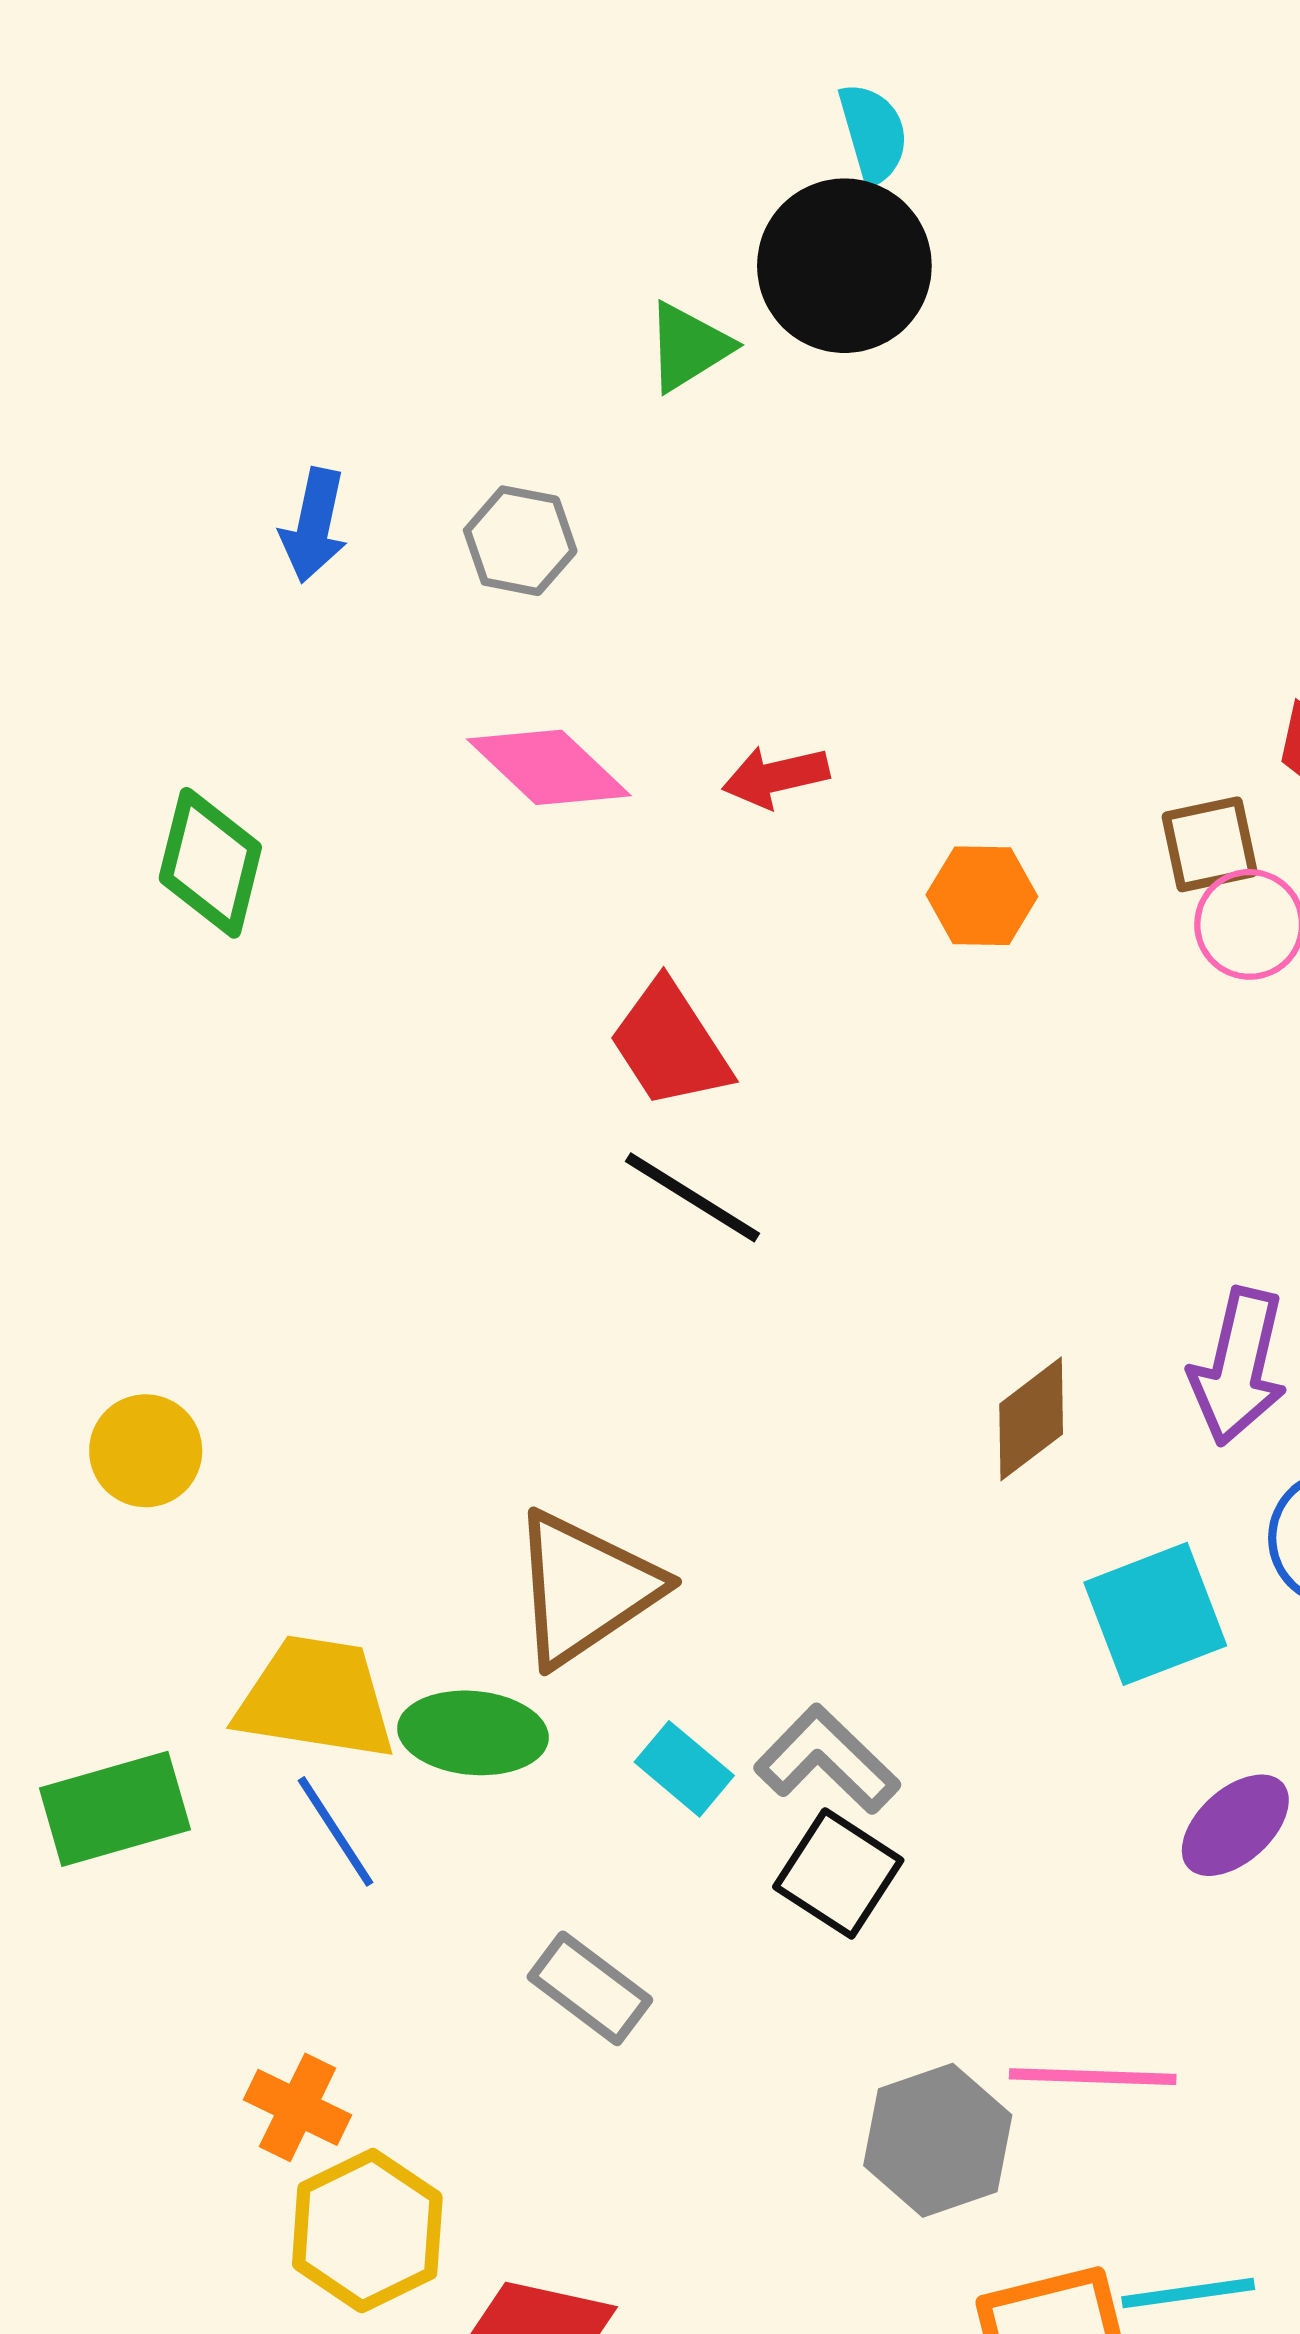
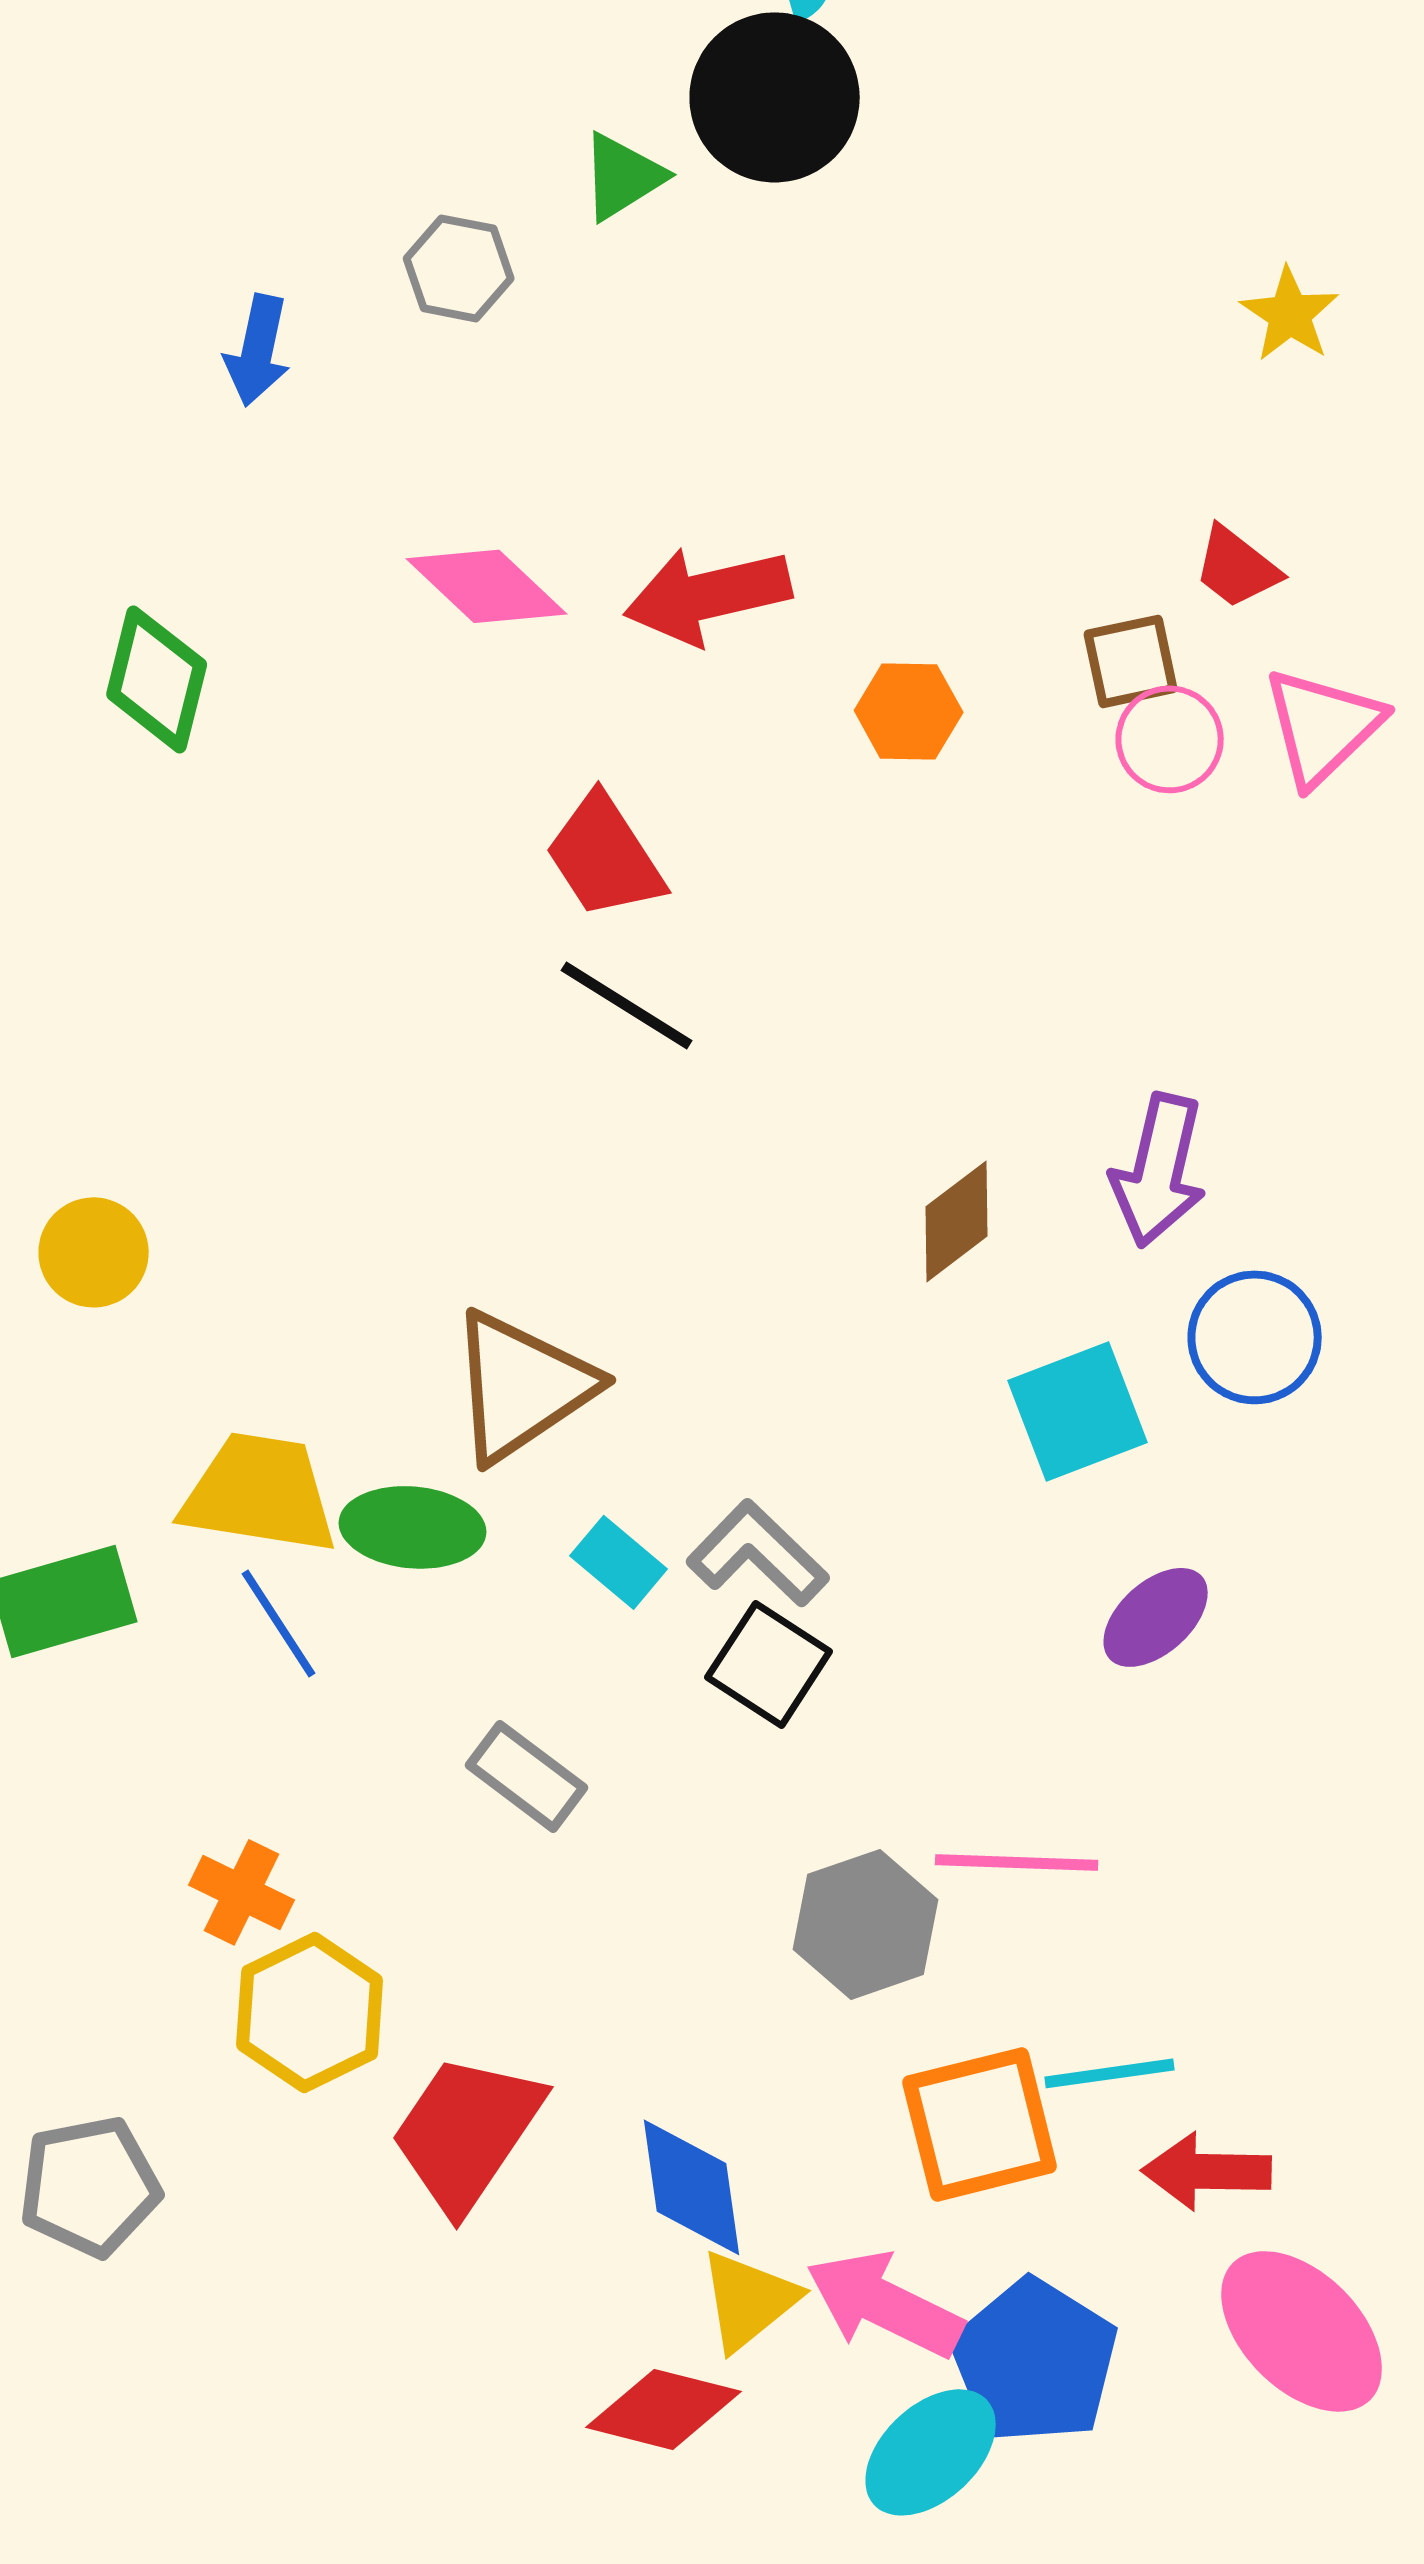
gray hexagon: (520, 541) -> (459, 268), moved
red arrow: (776, 777) -> (708, 595), size x1.6

